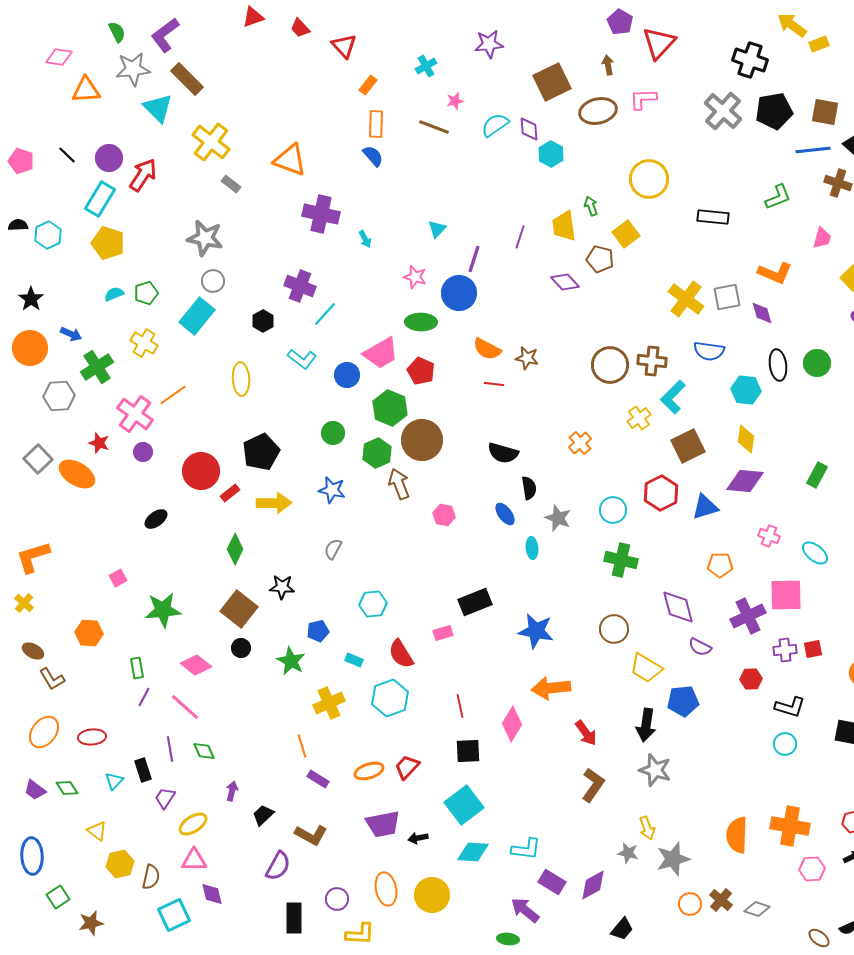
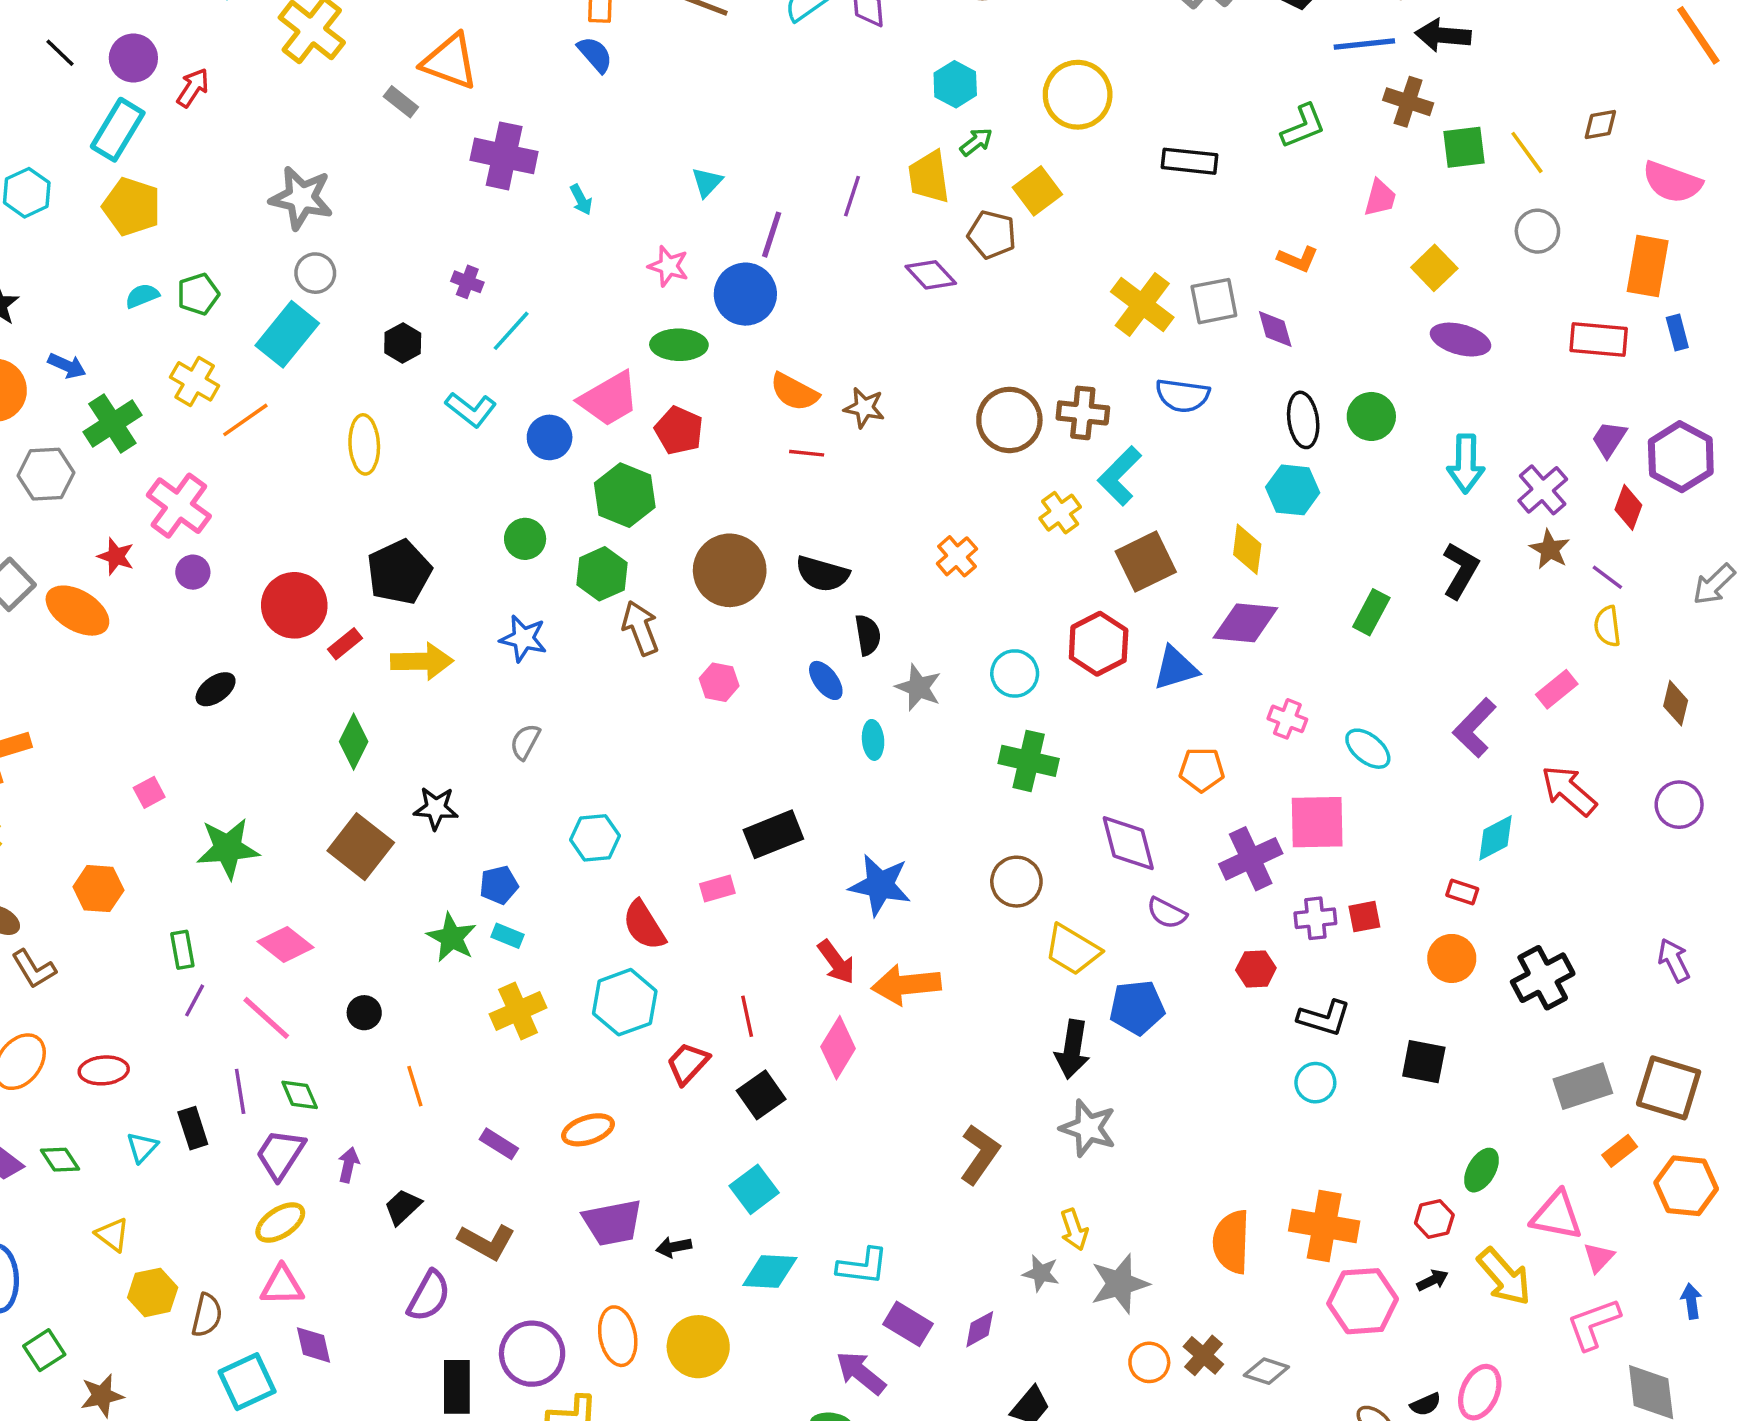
cyan hexagon: (551, 154) -> (955, 84), moved
red arrow: (143, 175) -> (193, 88), size x0.7
gray rectangle: (231, 184) -> (401, 102), moved
green arrow: (591, 206) -> (976, 142), turned 72
orange L-shape: (775, 273) -> (1298, 259), size x0.7
purple cross: (300, 286) -> (467, 282), size x0.6
cyan hexagon: (746, 390) -> (1293, 490), moved
orange line: (173, 395) -> (245, 420), moved
brown circle: (422, 440) -> (730, 570), moved
black circle: (241, 648) -> (364, 1013), moved
cyan rectangle: (354, 660) -> (508, 936), moved
red arrow: (586, 733) -> (836, 962), moved
orange line: (302, 746) -> (415, 1086), moved
black square: (468, 751) -> (761, 1095), turned -32
red trapezoid: (407, 767) -> (688, 1063), moved
purple trapezoid: (165, 798) -> (280, 1154), moved, size x1.4
cyan square: (464, 805) -> (754, 1189), size x0.7
pink hexagon: (812, 869) -> (1363, 1301), size x1.5
purple diamond: (593, 885) -> (980, 1329), size x0.7
purple circle: (337, 899) -> (532, 1354), size x1.6

